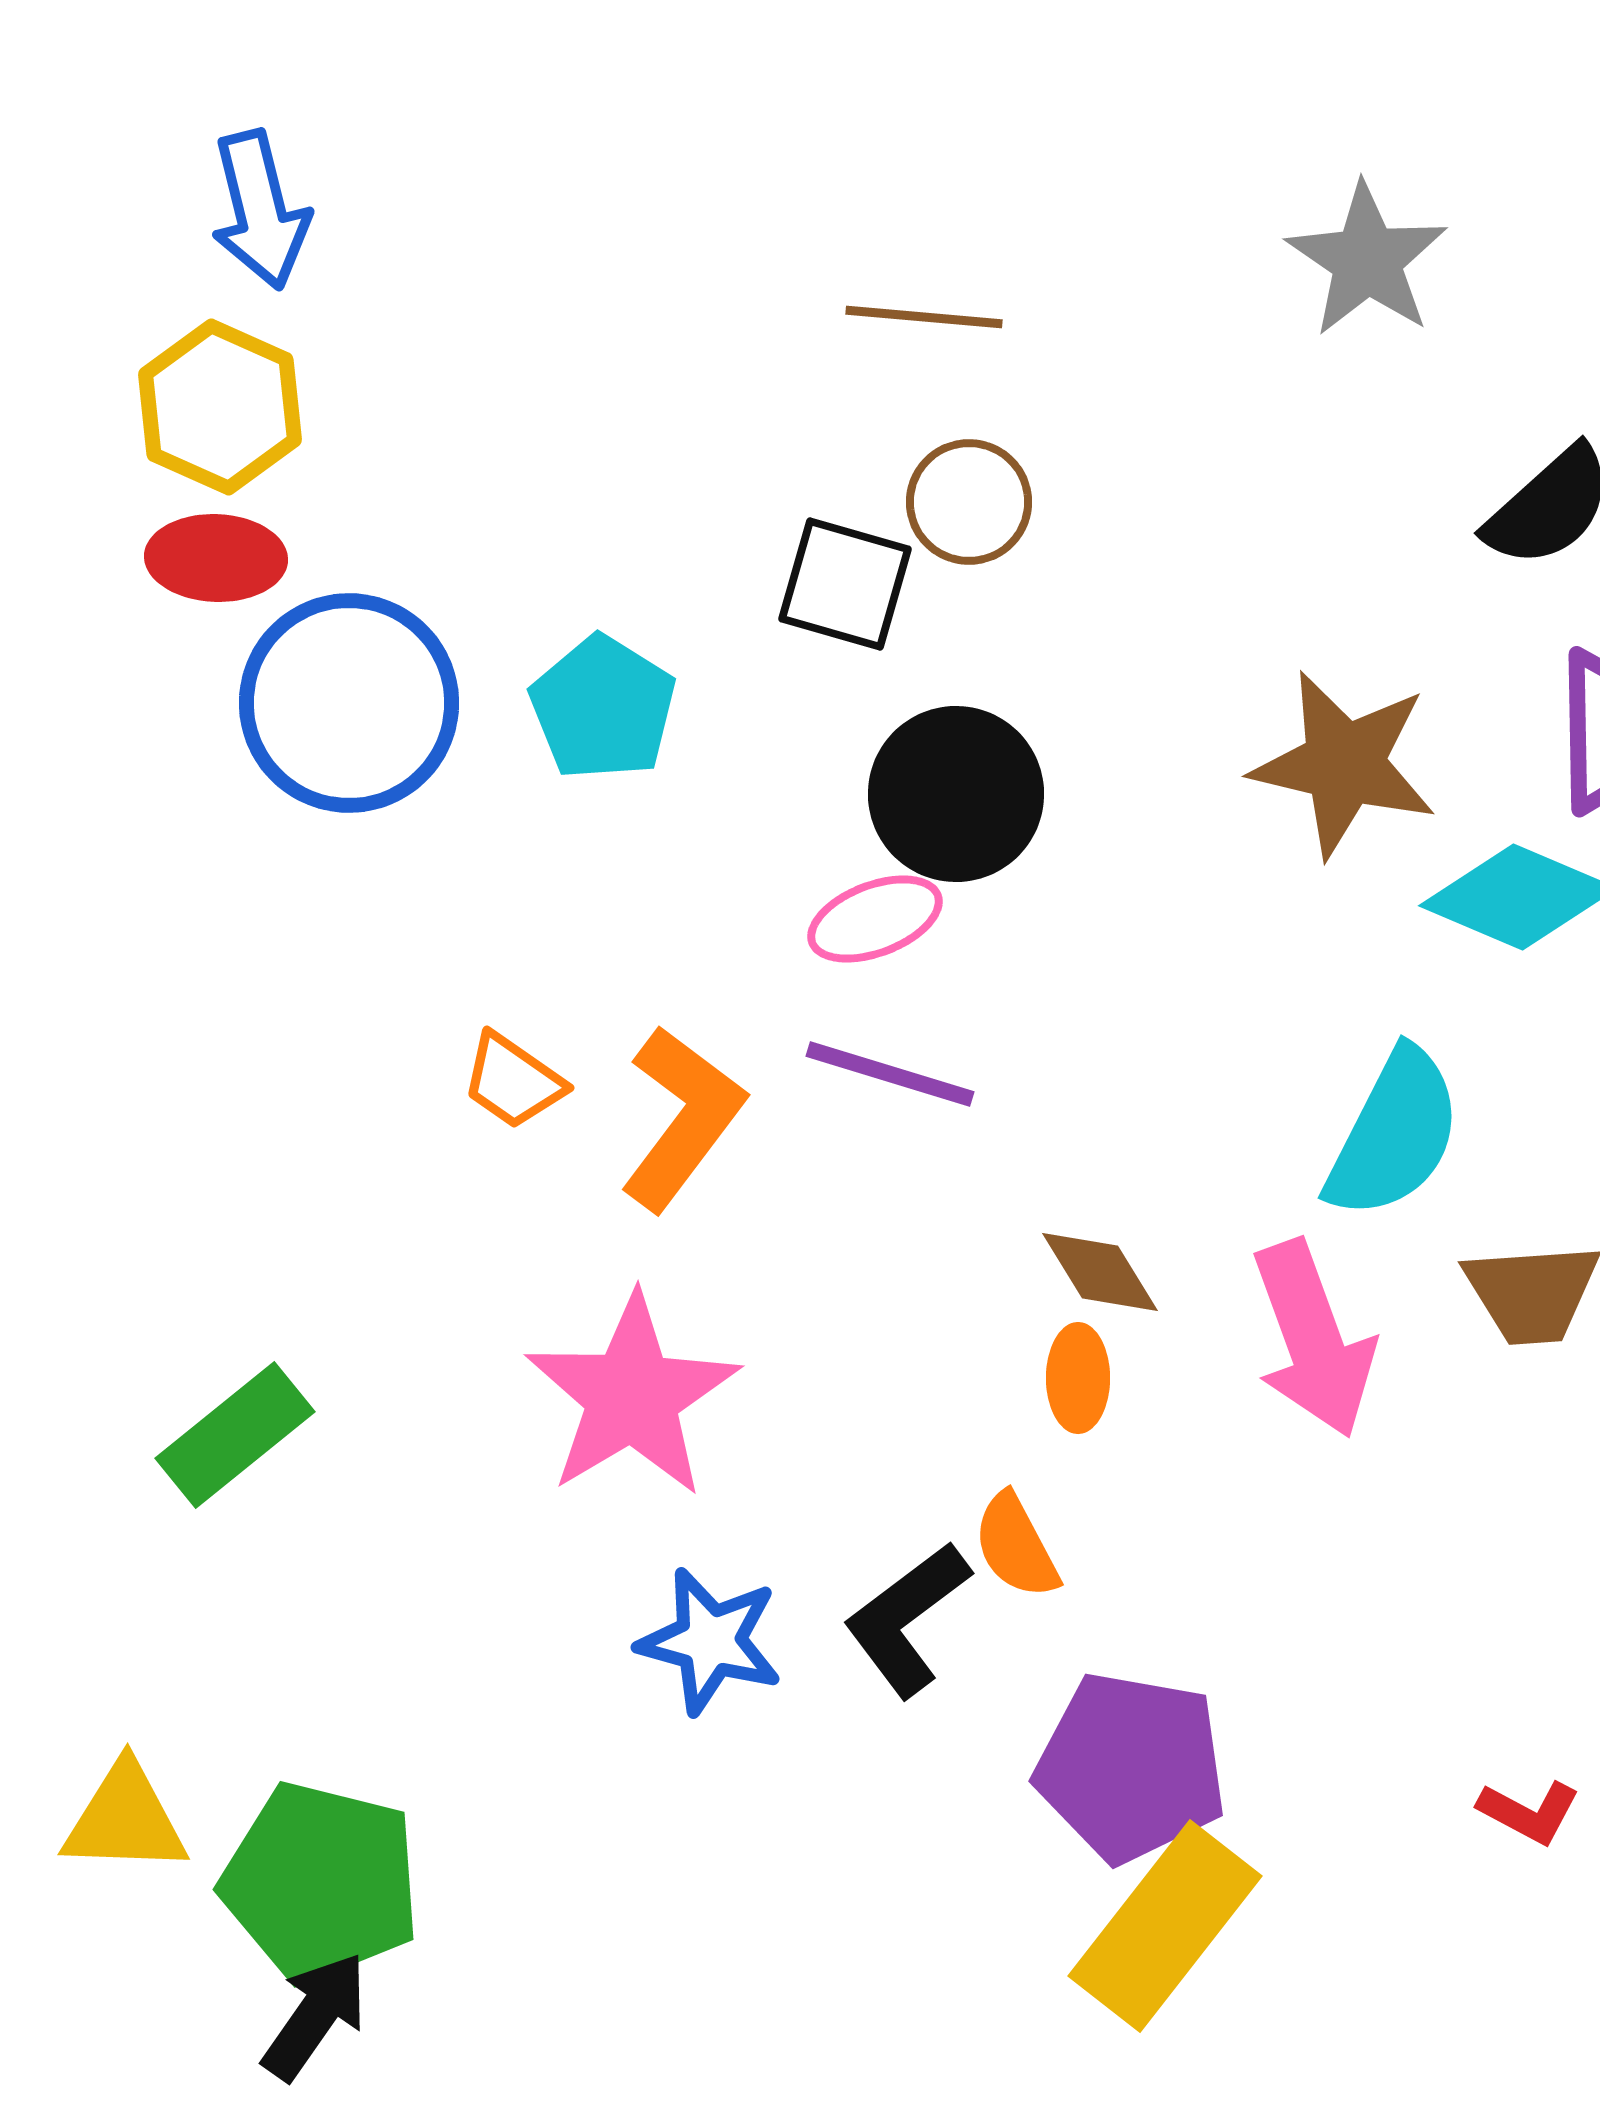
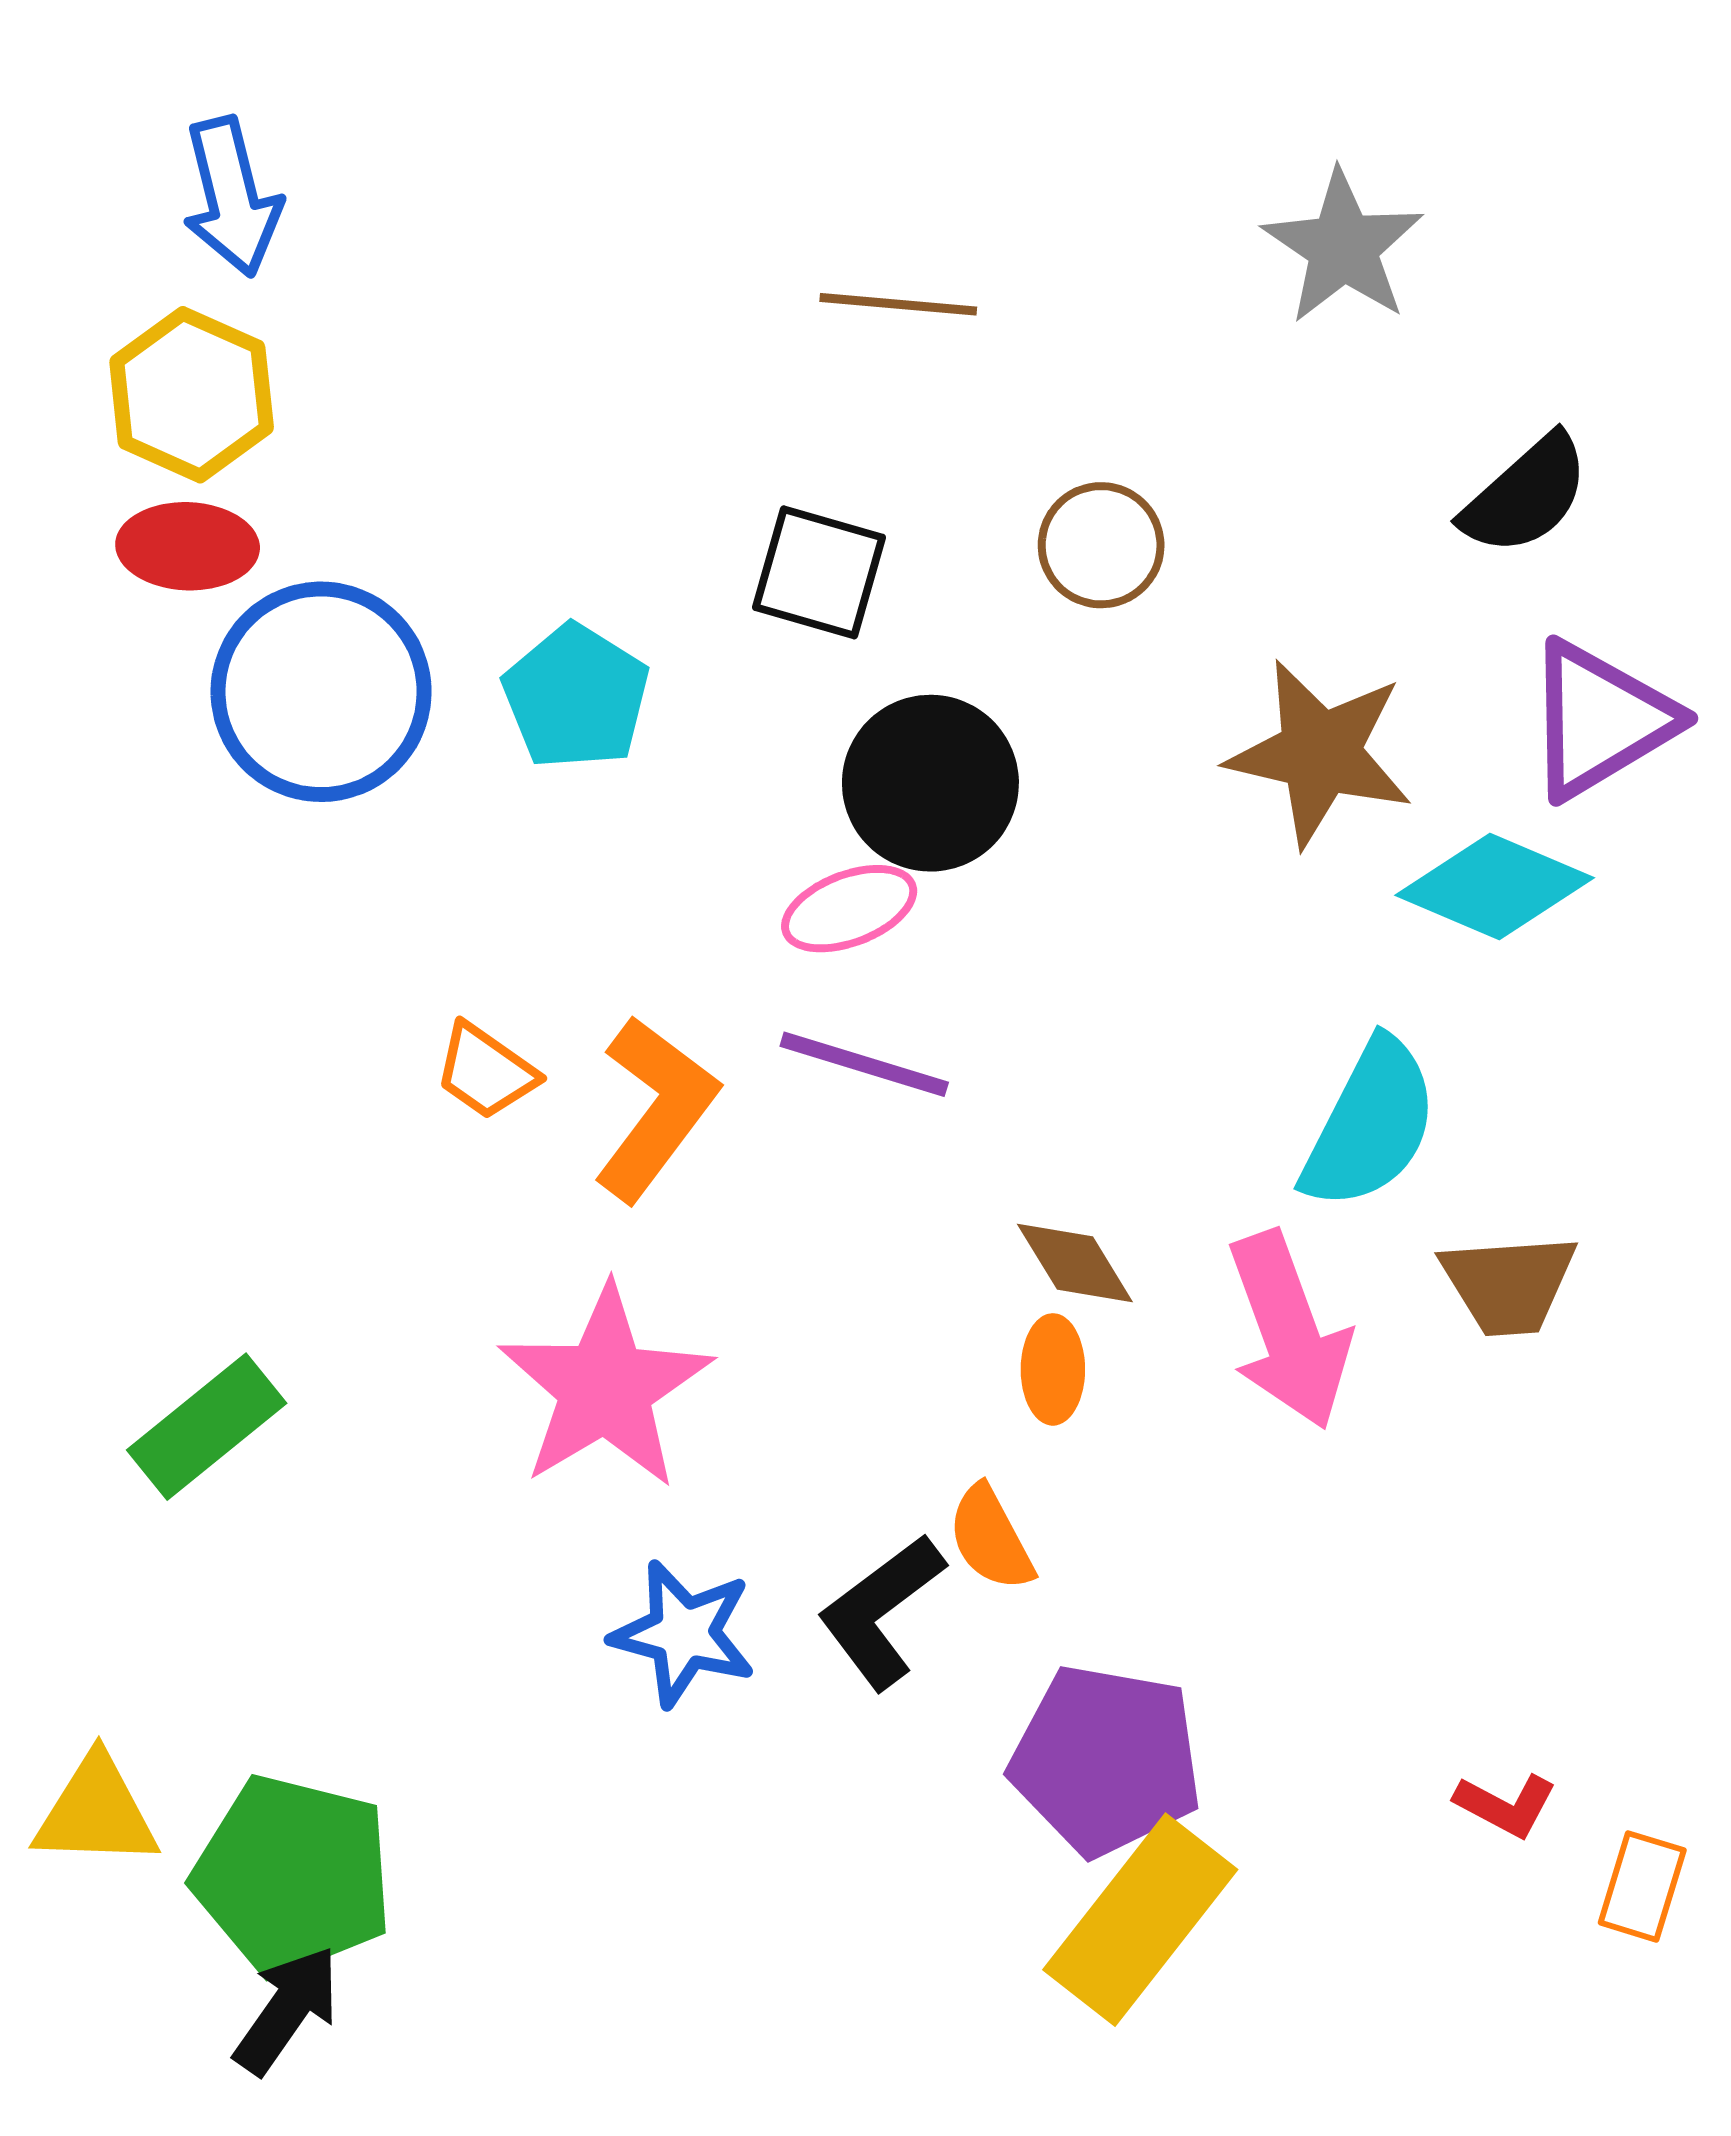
brown circle: (969, 502) -> (1101, 545), moved

